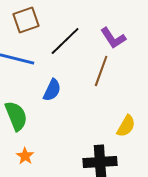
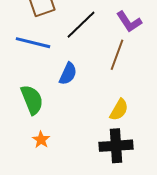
yellow semicircle: (126, 126) -> (119, 110), moved

